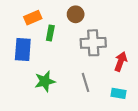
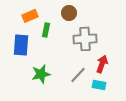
red arrow: (121, 62) -> (102, 64), moved
gray line: (85, 82) -> (78, 75), turned 60
cyan rectangle: (118, 93) -> (99, 85), moved

